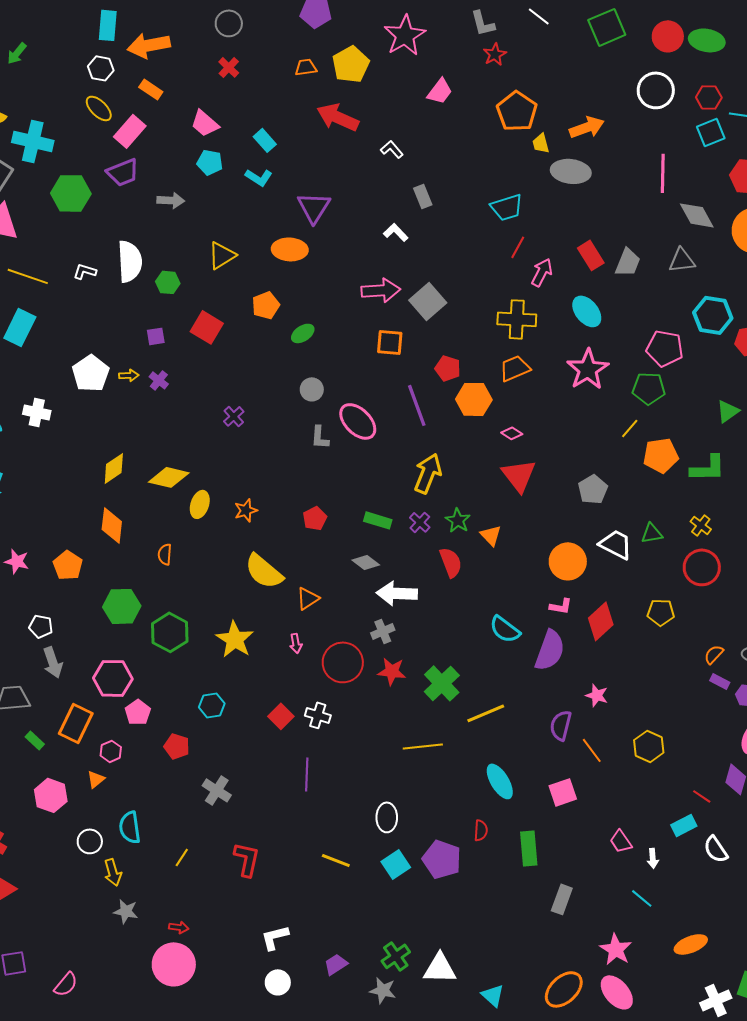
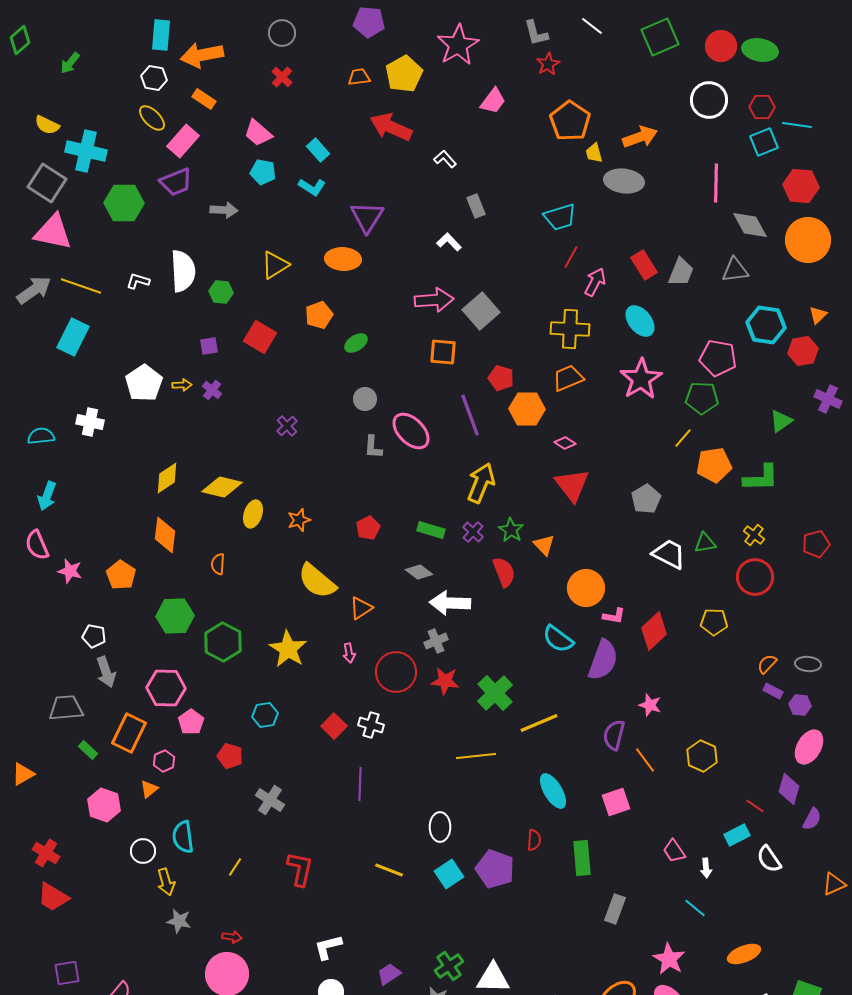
orange circle: (568, 561) -> (586, 588), moved

